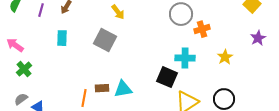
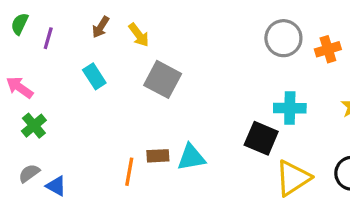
purple line: (41, 10) -> (48, 38), moved
yellow arrow: (118, 12) -> (139, 35), moved
orange cross: (202, 29) -> (328, 49), moved
cyan rectangle: (62, 38) -> (94, 76), turned -35

